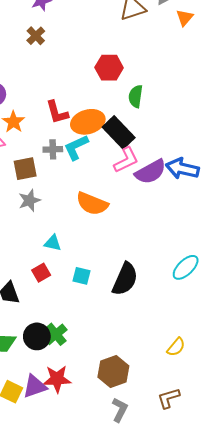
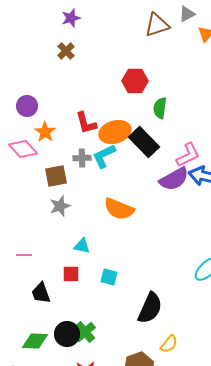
pink L-shape: (126, 160) -> (188, 155), moved
red square: (41, 273) -> (71, 274), turned 30
black semicircle: (125, 279) -> (150, 308), moved
yellow semicircle: (176, 347) -> (169, 344), moved

